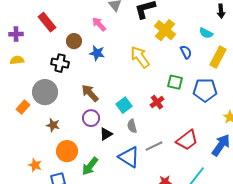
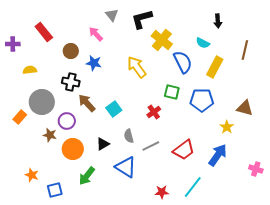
blue semicircle: (186, 52) -> (183, 62), size x1.6
yellow semicircle: (17, 60) -> (30, 70), moved
black cross: (60, 63) -> (71, 82), moved
cyan square: (124, 105) -> (114, 109), moved
purple circle: (91, 118) -> (67, 121), moved
gray line: (154, 146) -> (151, 146), moved
orange circle: (67, 151) -> (73, 149), moved

